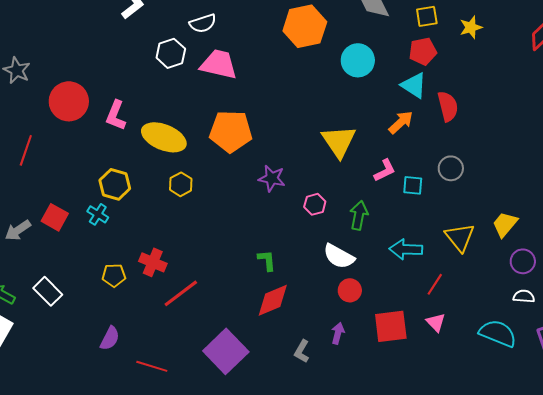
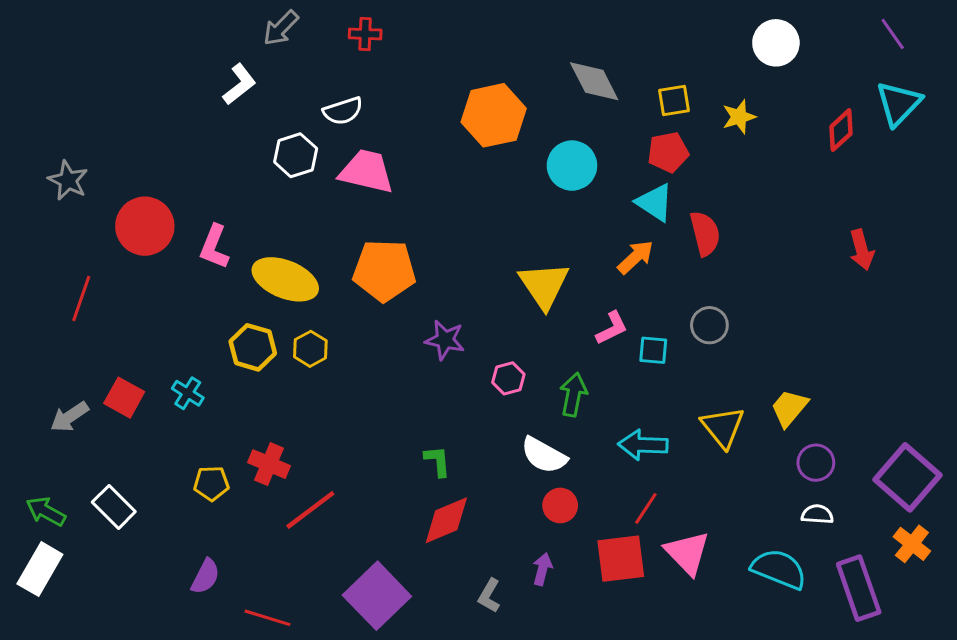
yellow hexagon: (115, 184) -> (253, 347), moved
red line: (435, 284) -> (646, 508), moved
pink triangle: (436, 322) -> (687, 553), size x1.6

